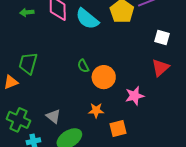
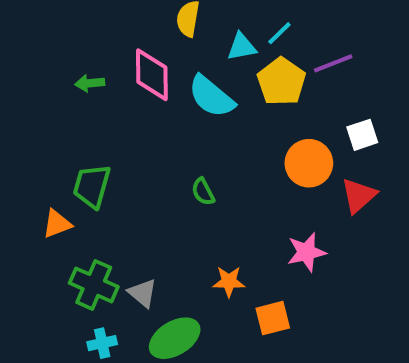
white square: (162, 38) -> (362, 135), turned -35
orange circle: (104, 77) -> (309, 163), moved
green cross: (18, 120) -> (94, 285), moved

